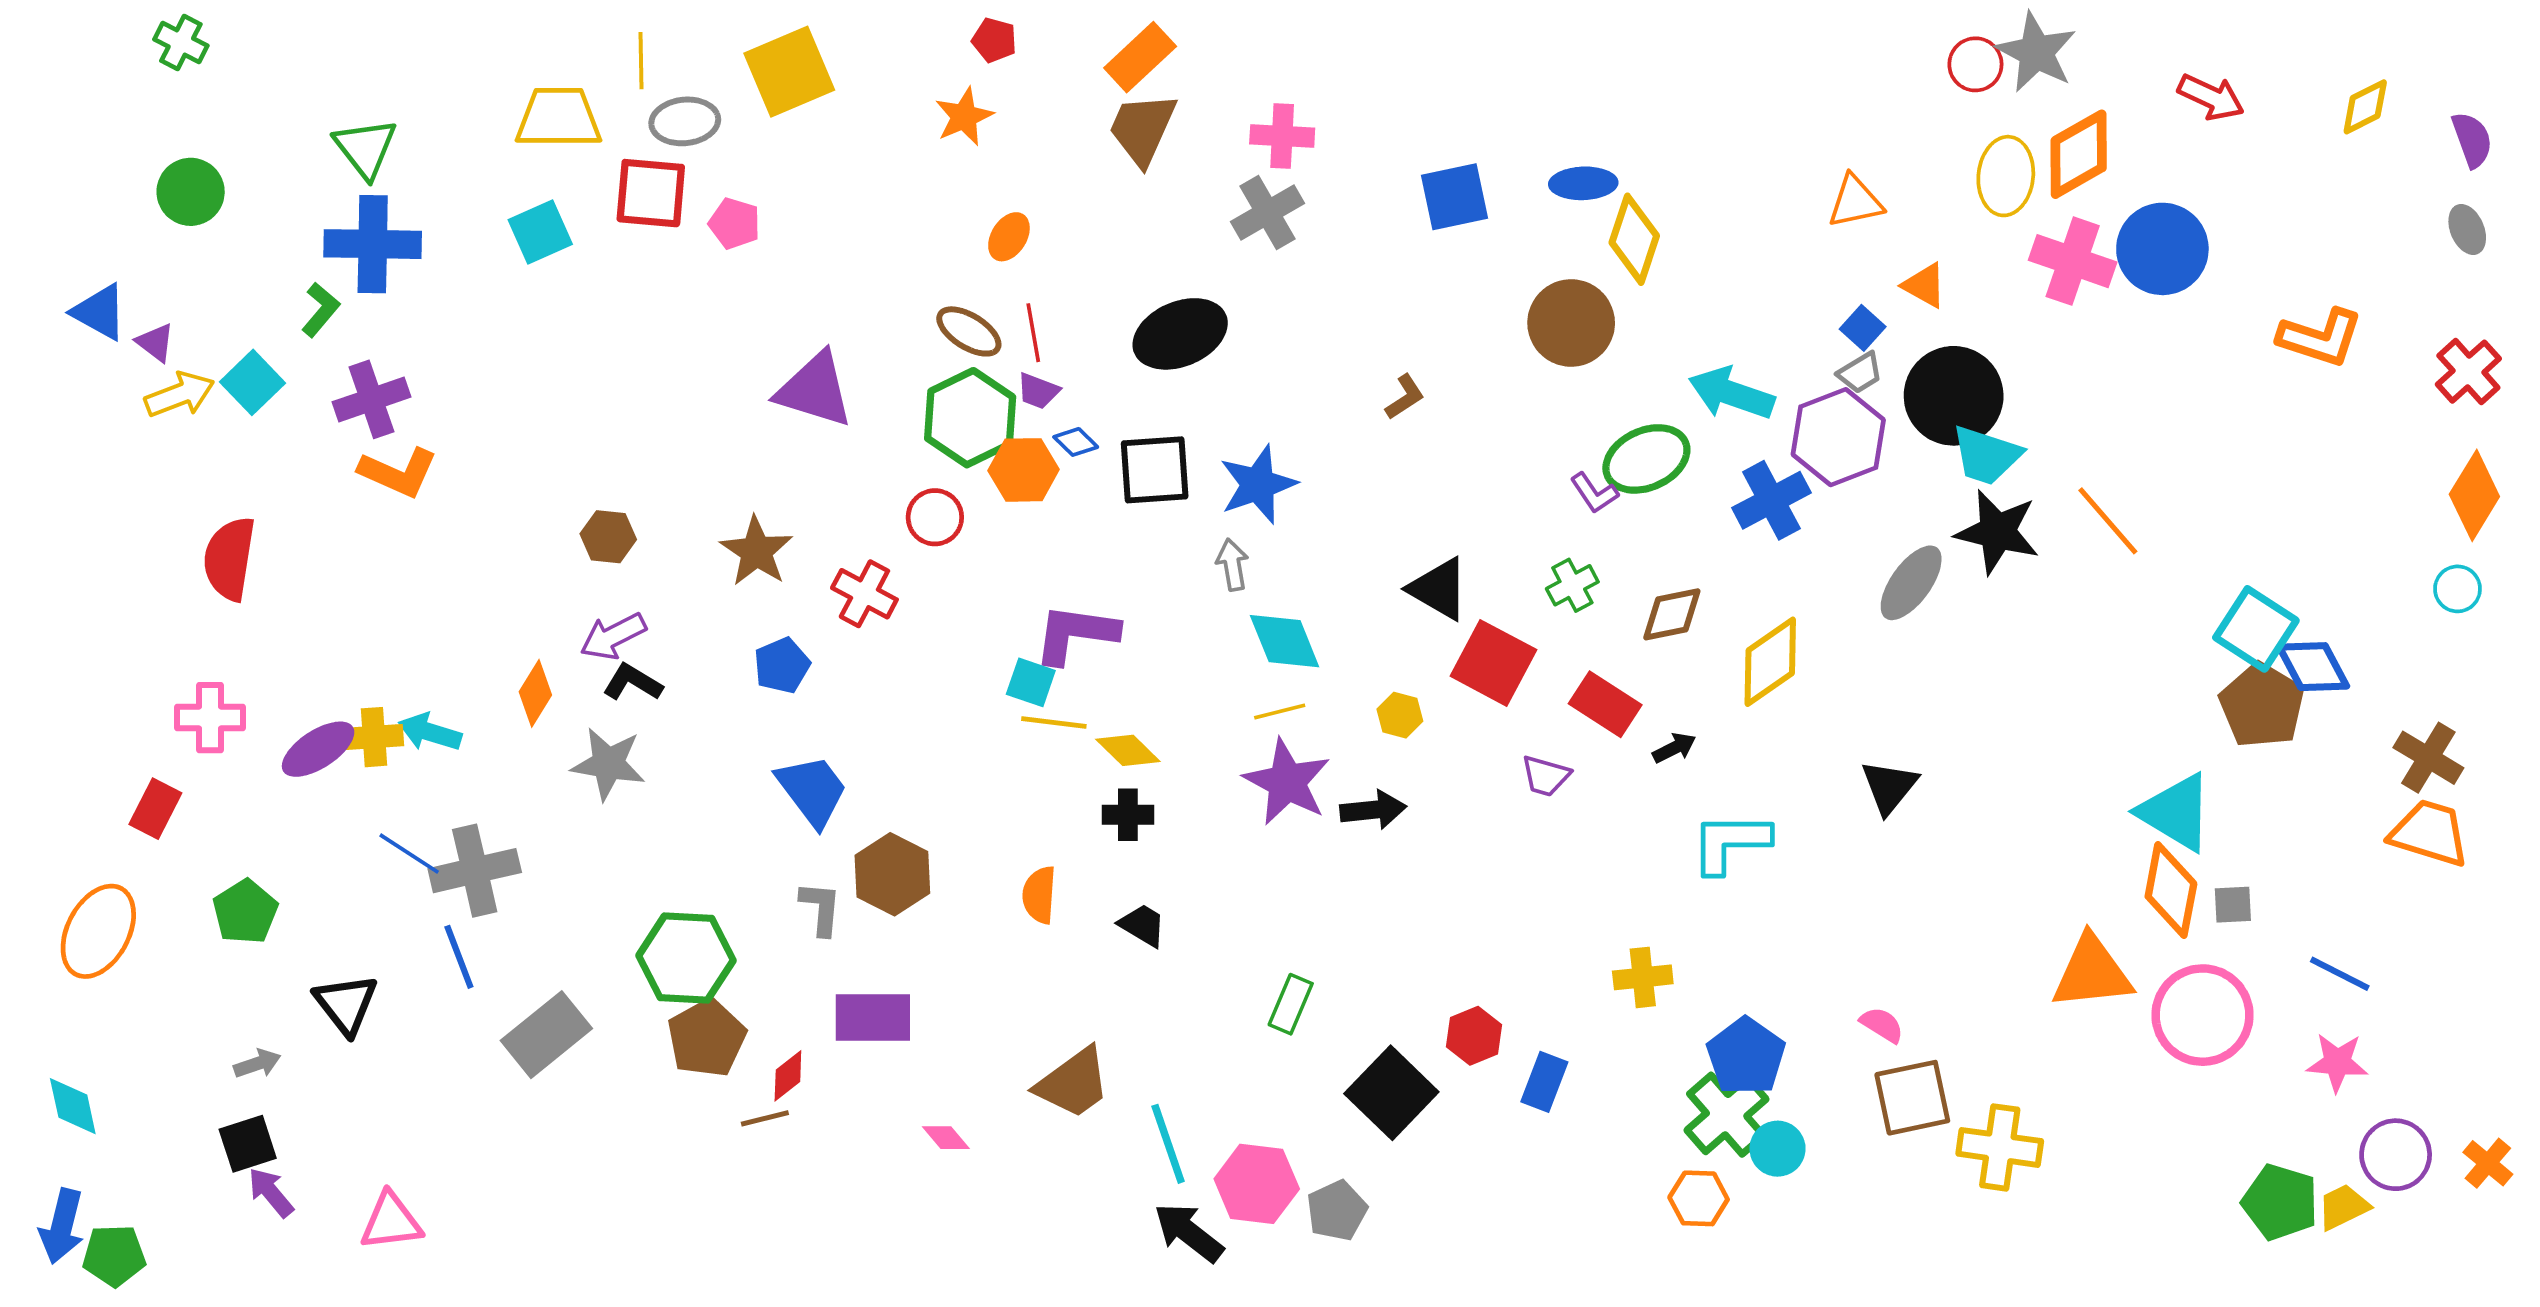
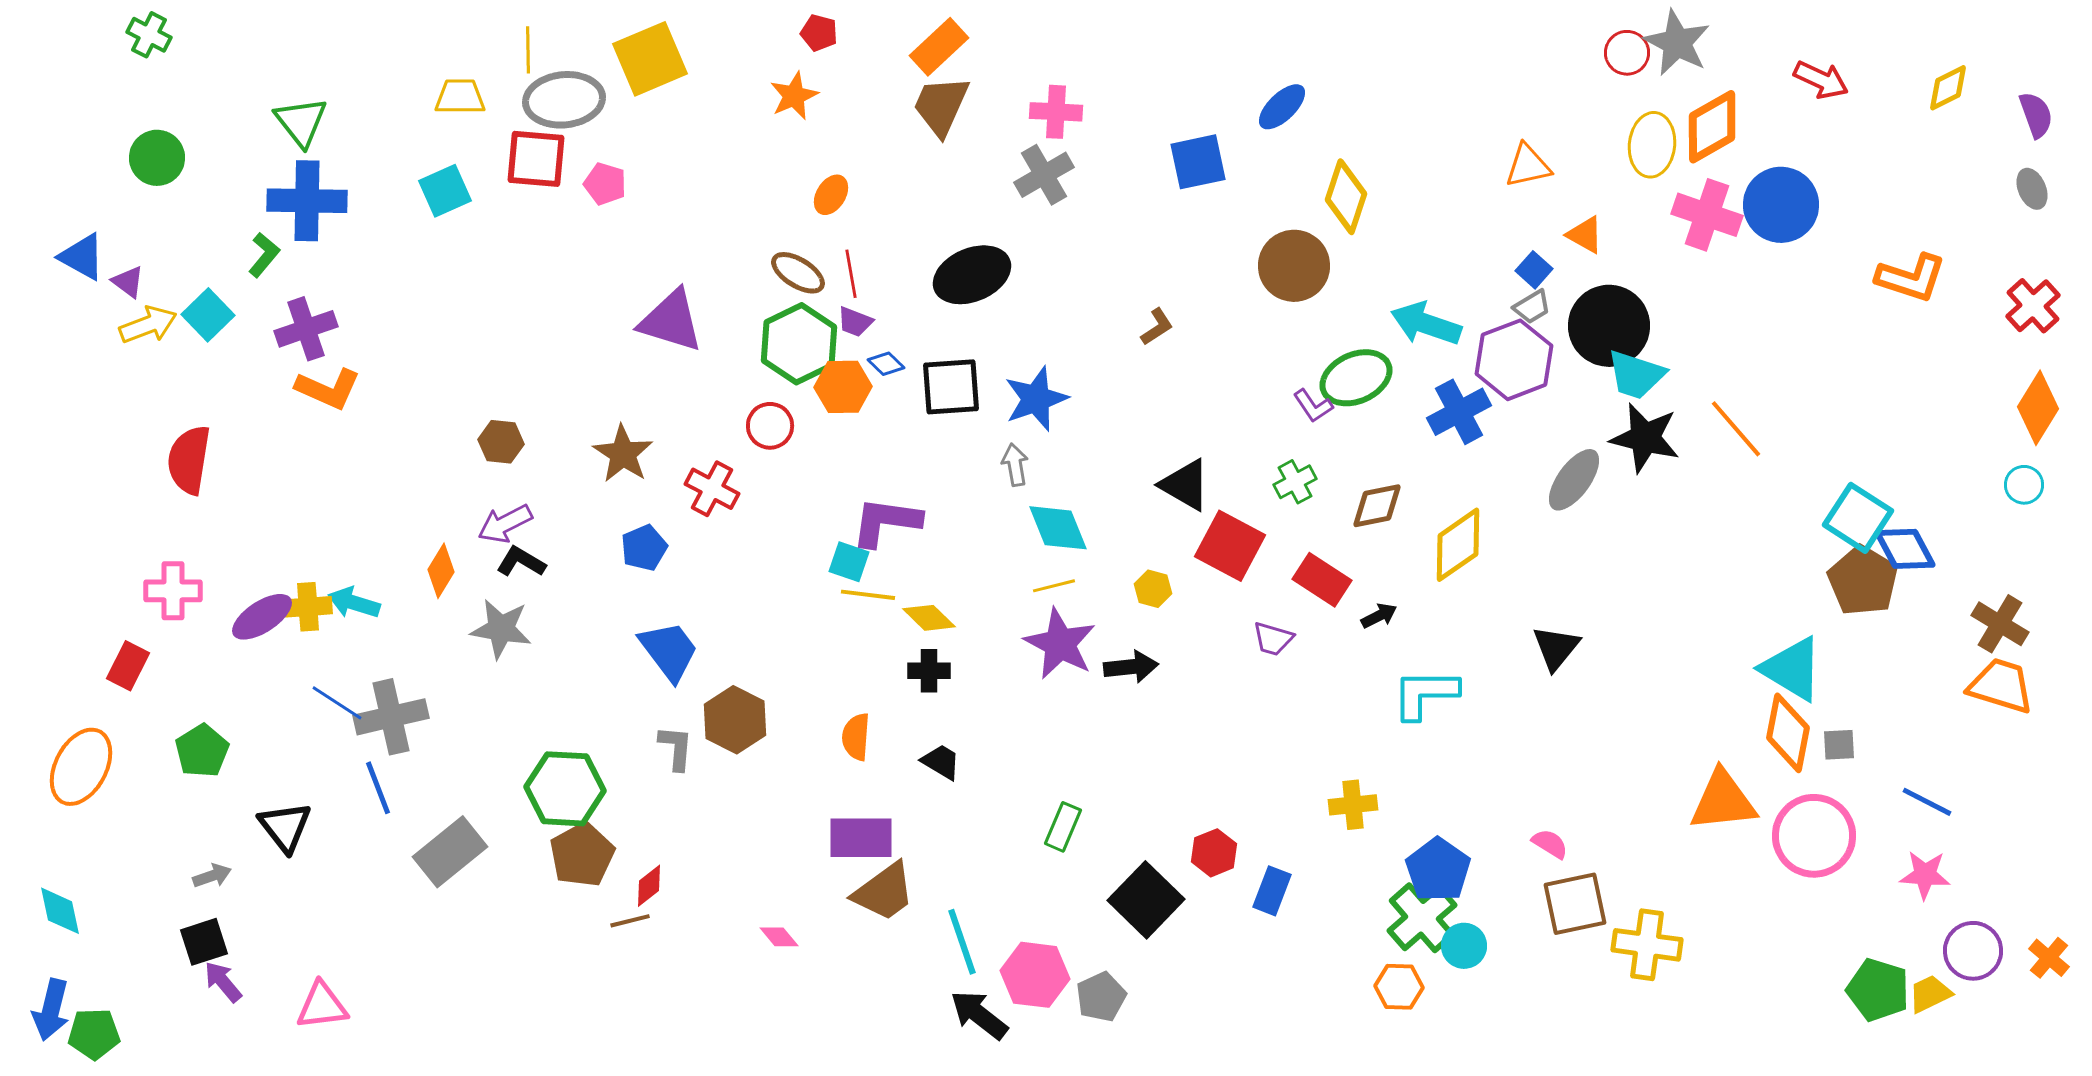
yellow trapezoid: (558, 118) -> (460, 97), size x0.7
gray ellipse: (685, 121) -> (564, 100), size x1.4
blue ellipse: (1583, 183) -> (1282, 107), moved, turned -42
purple rectangle: (873, 1018) -> (861, 838), moved

